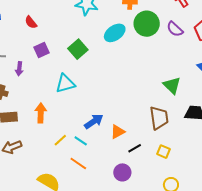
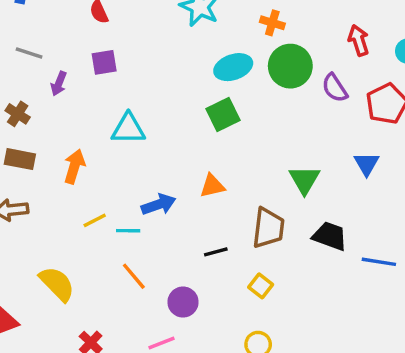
green square: (78, 49) -> (223, 114), moved
orange triangle: (118, 132) -> (212, 186), moved
cyan line: (81, 141) -> (128, 231), turned -48
black line: (135, 148) -> (216, 252), moved
orange line: (78, 163) -> (134, 276), moved

